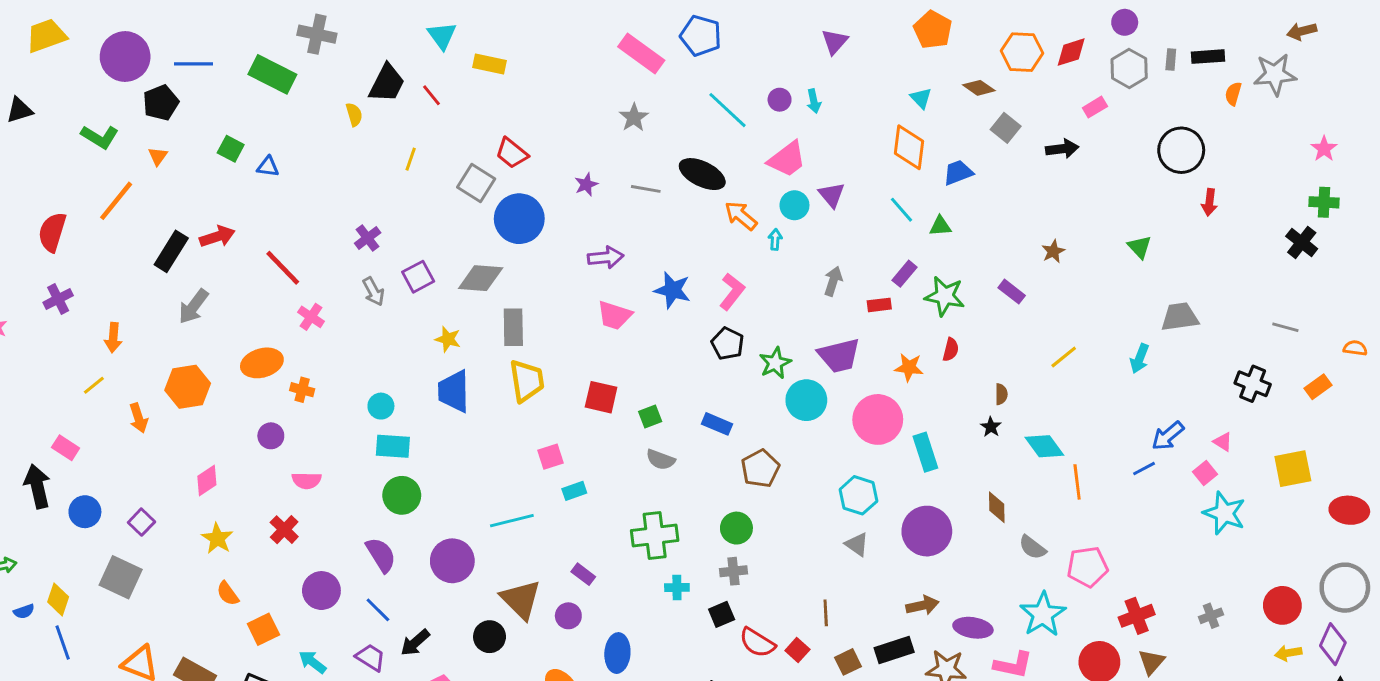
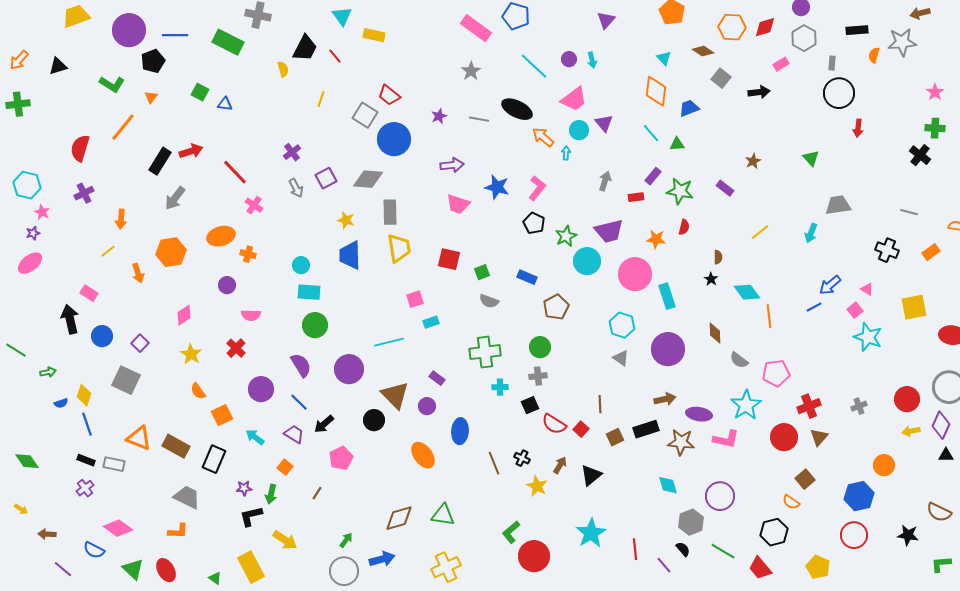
gray rectangle: (1171, 59) -> (832, 63), moved

